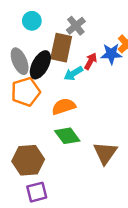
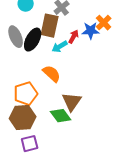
orange pentagon: (26, 92) -> (26, 94), moved
orange semicircle: (64, 106) -> (52, 74), turned 60
green diamond: (67, 136) -> (61, 116), moved
brown triangle: (105, 153) -> (72, 102), moved

